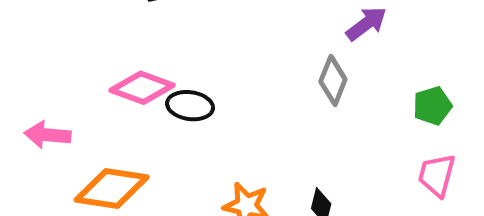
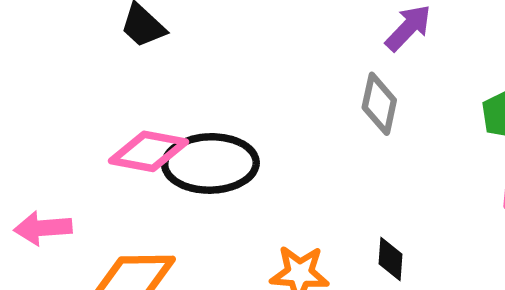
black ellipse: (190, 106) -> (210, 163), size x1.6

